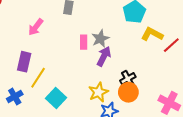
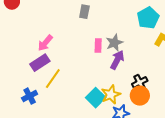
pink arrow: (36, 27) -> (45, 43), moved
purple rectangle: (24, 62) -> (40, 63), turned 42
cyan square: (56, 98) -> (96, 98), moved

